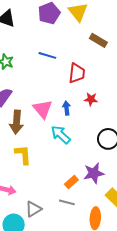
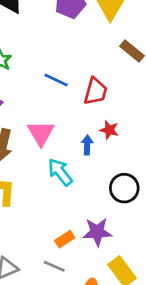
blue line: (47, 55) -> (56, 80), moved
blue arrow: (67, 108) -> (87, 145), moved

